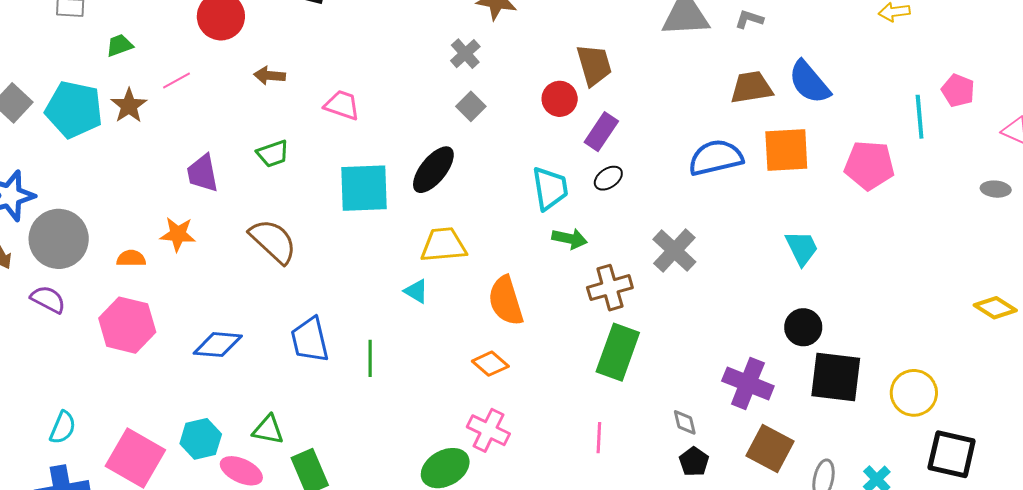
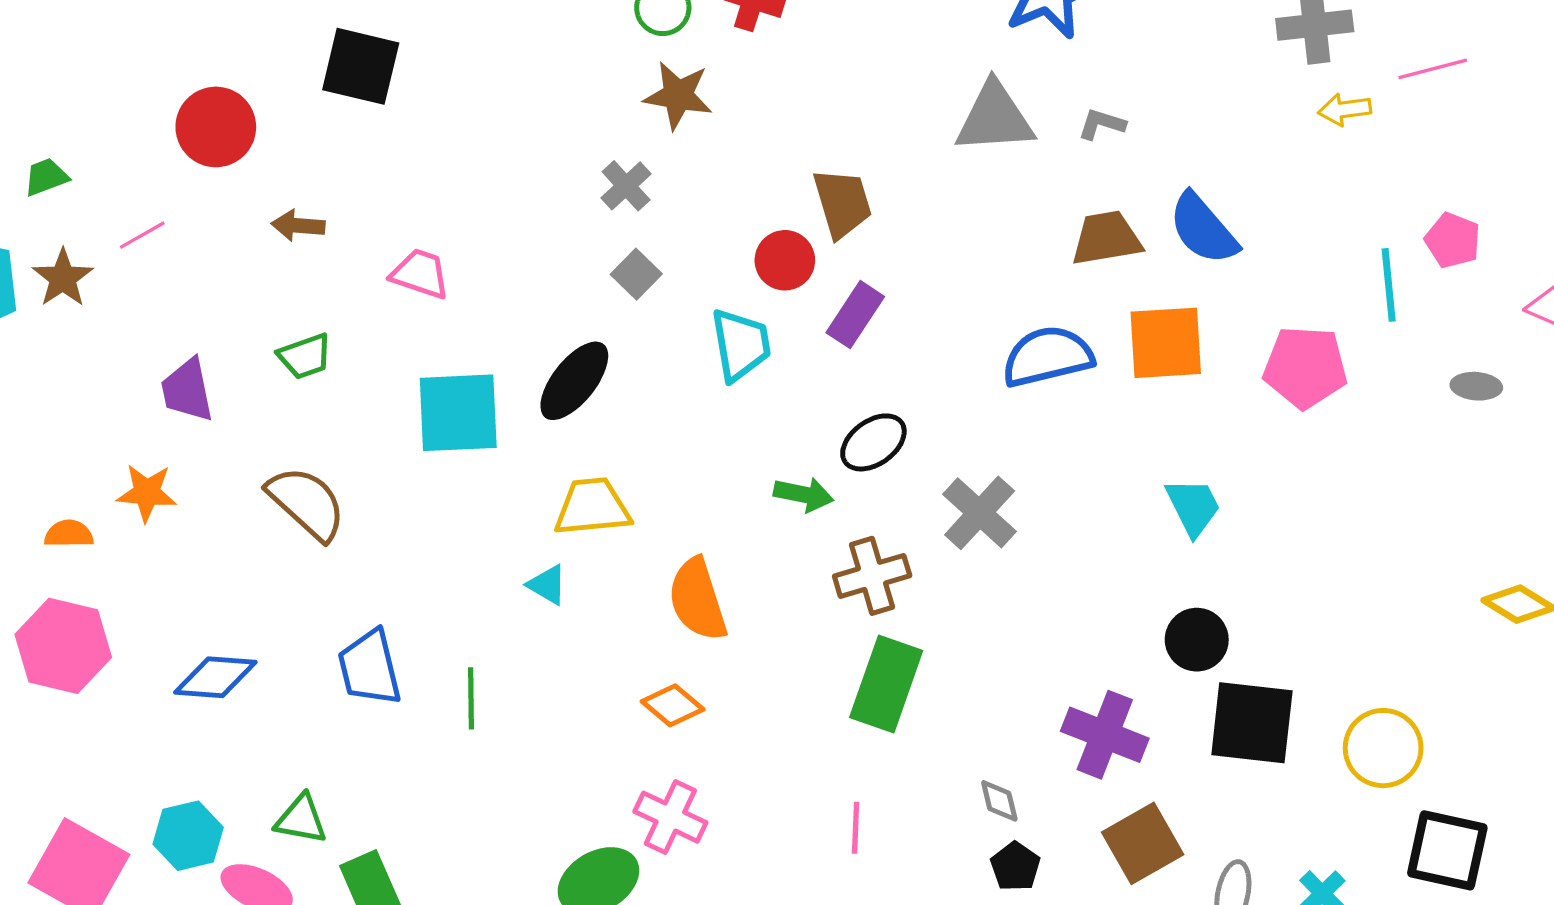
black ellipse: (608, 178) -> (873, 442), moved, size x1.4
cyan trapezoid: (550, 188) -> (741, 345), moved
gray ellipse: (996, 189) -> (1476, 386), moved
brown square: (770, 448) -> (1143, 843), turned 33

